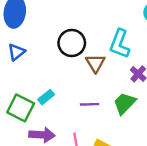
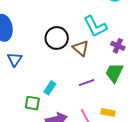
cyan L-shape: (120, 44) -> (95, 26), turned -30
green square: (21, 108) -> (32, 103), size x0.7

